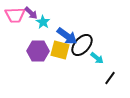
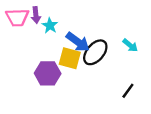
purple arrow: (31, 13) -> (36, 15), turned 40
purple hexagon: (38, 51) -> (48, 73), moved
cyan arrow: (97, 58) -> (130, 45), moved

